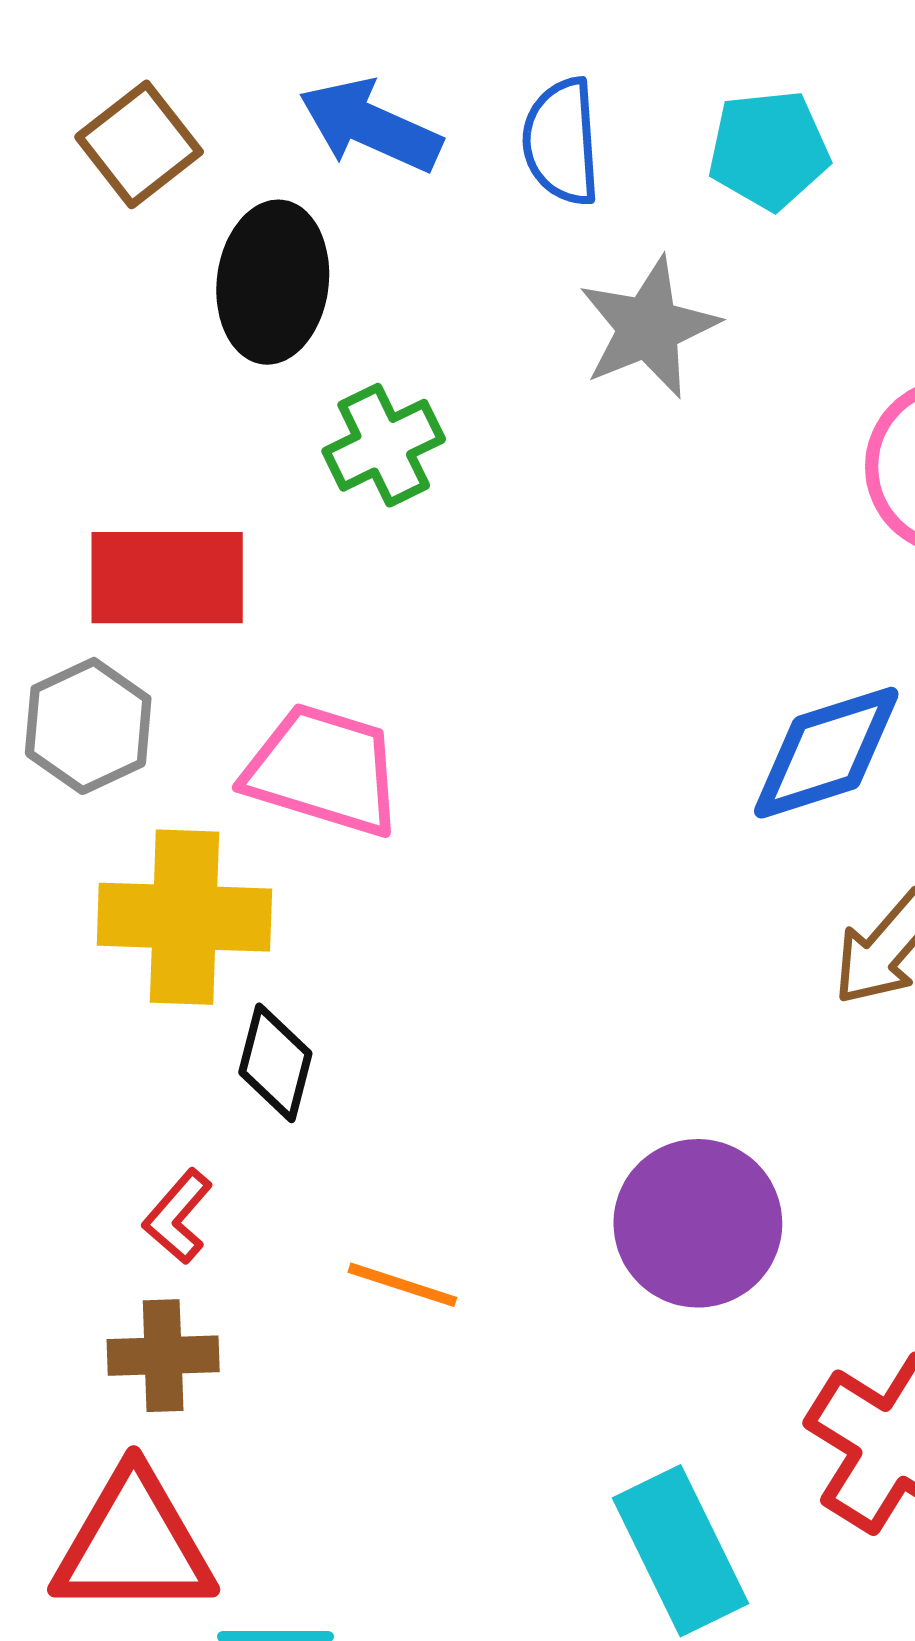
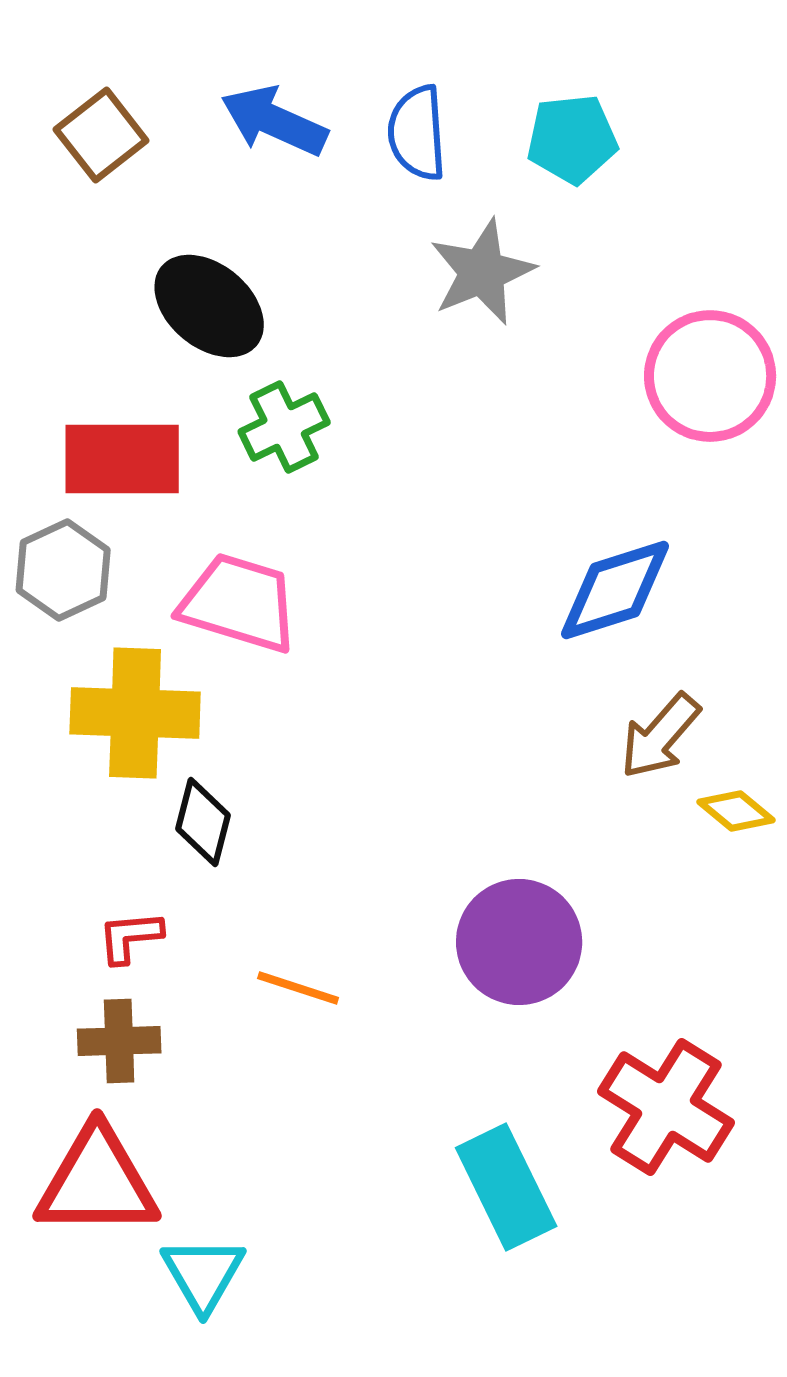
black ellipse: (273, 282) -> (209, 306), moved, turned -57
green cross: (384, 445) -> (284, 427), moved
red L-shape: (178, 1217) -> (130, 937), turned 44

